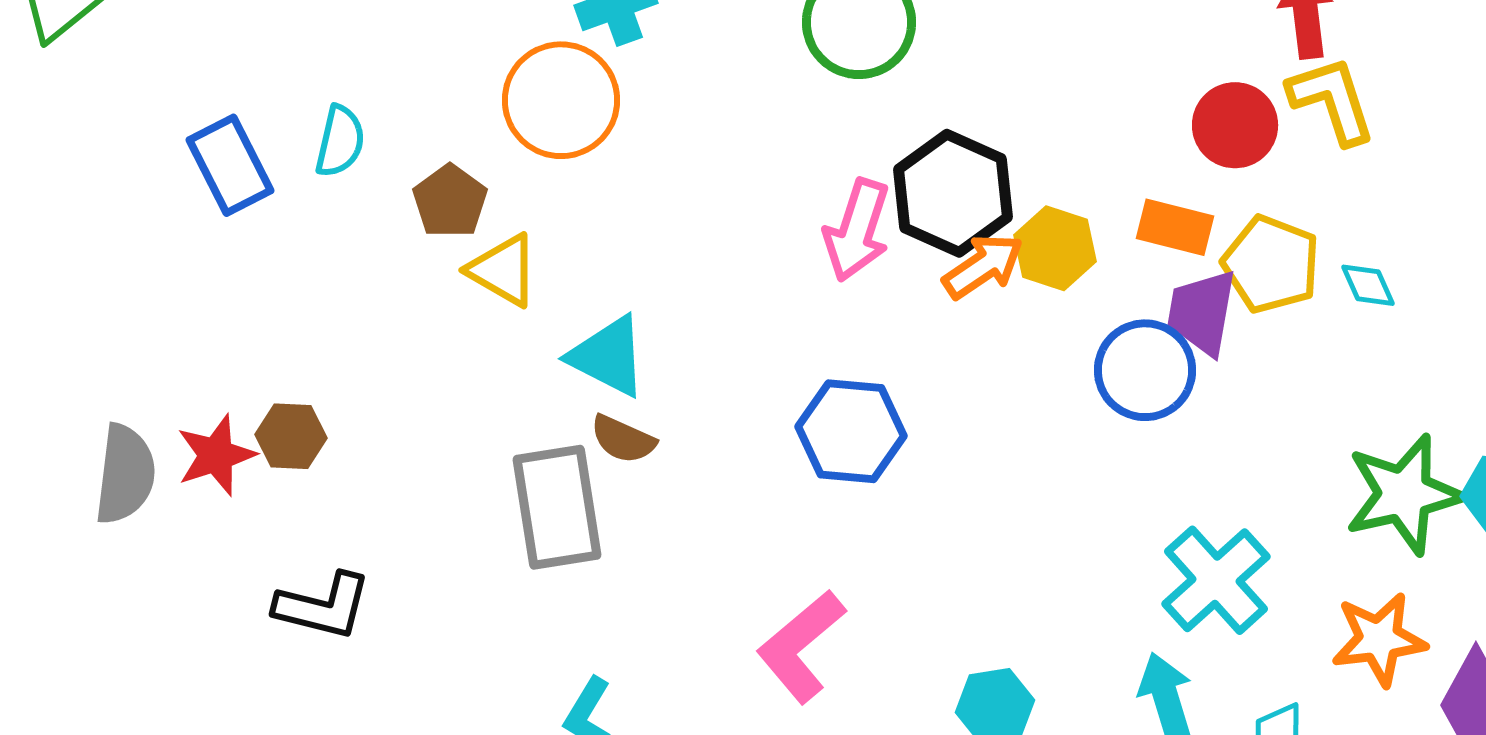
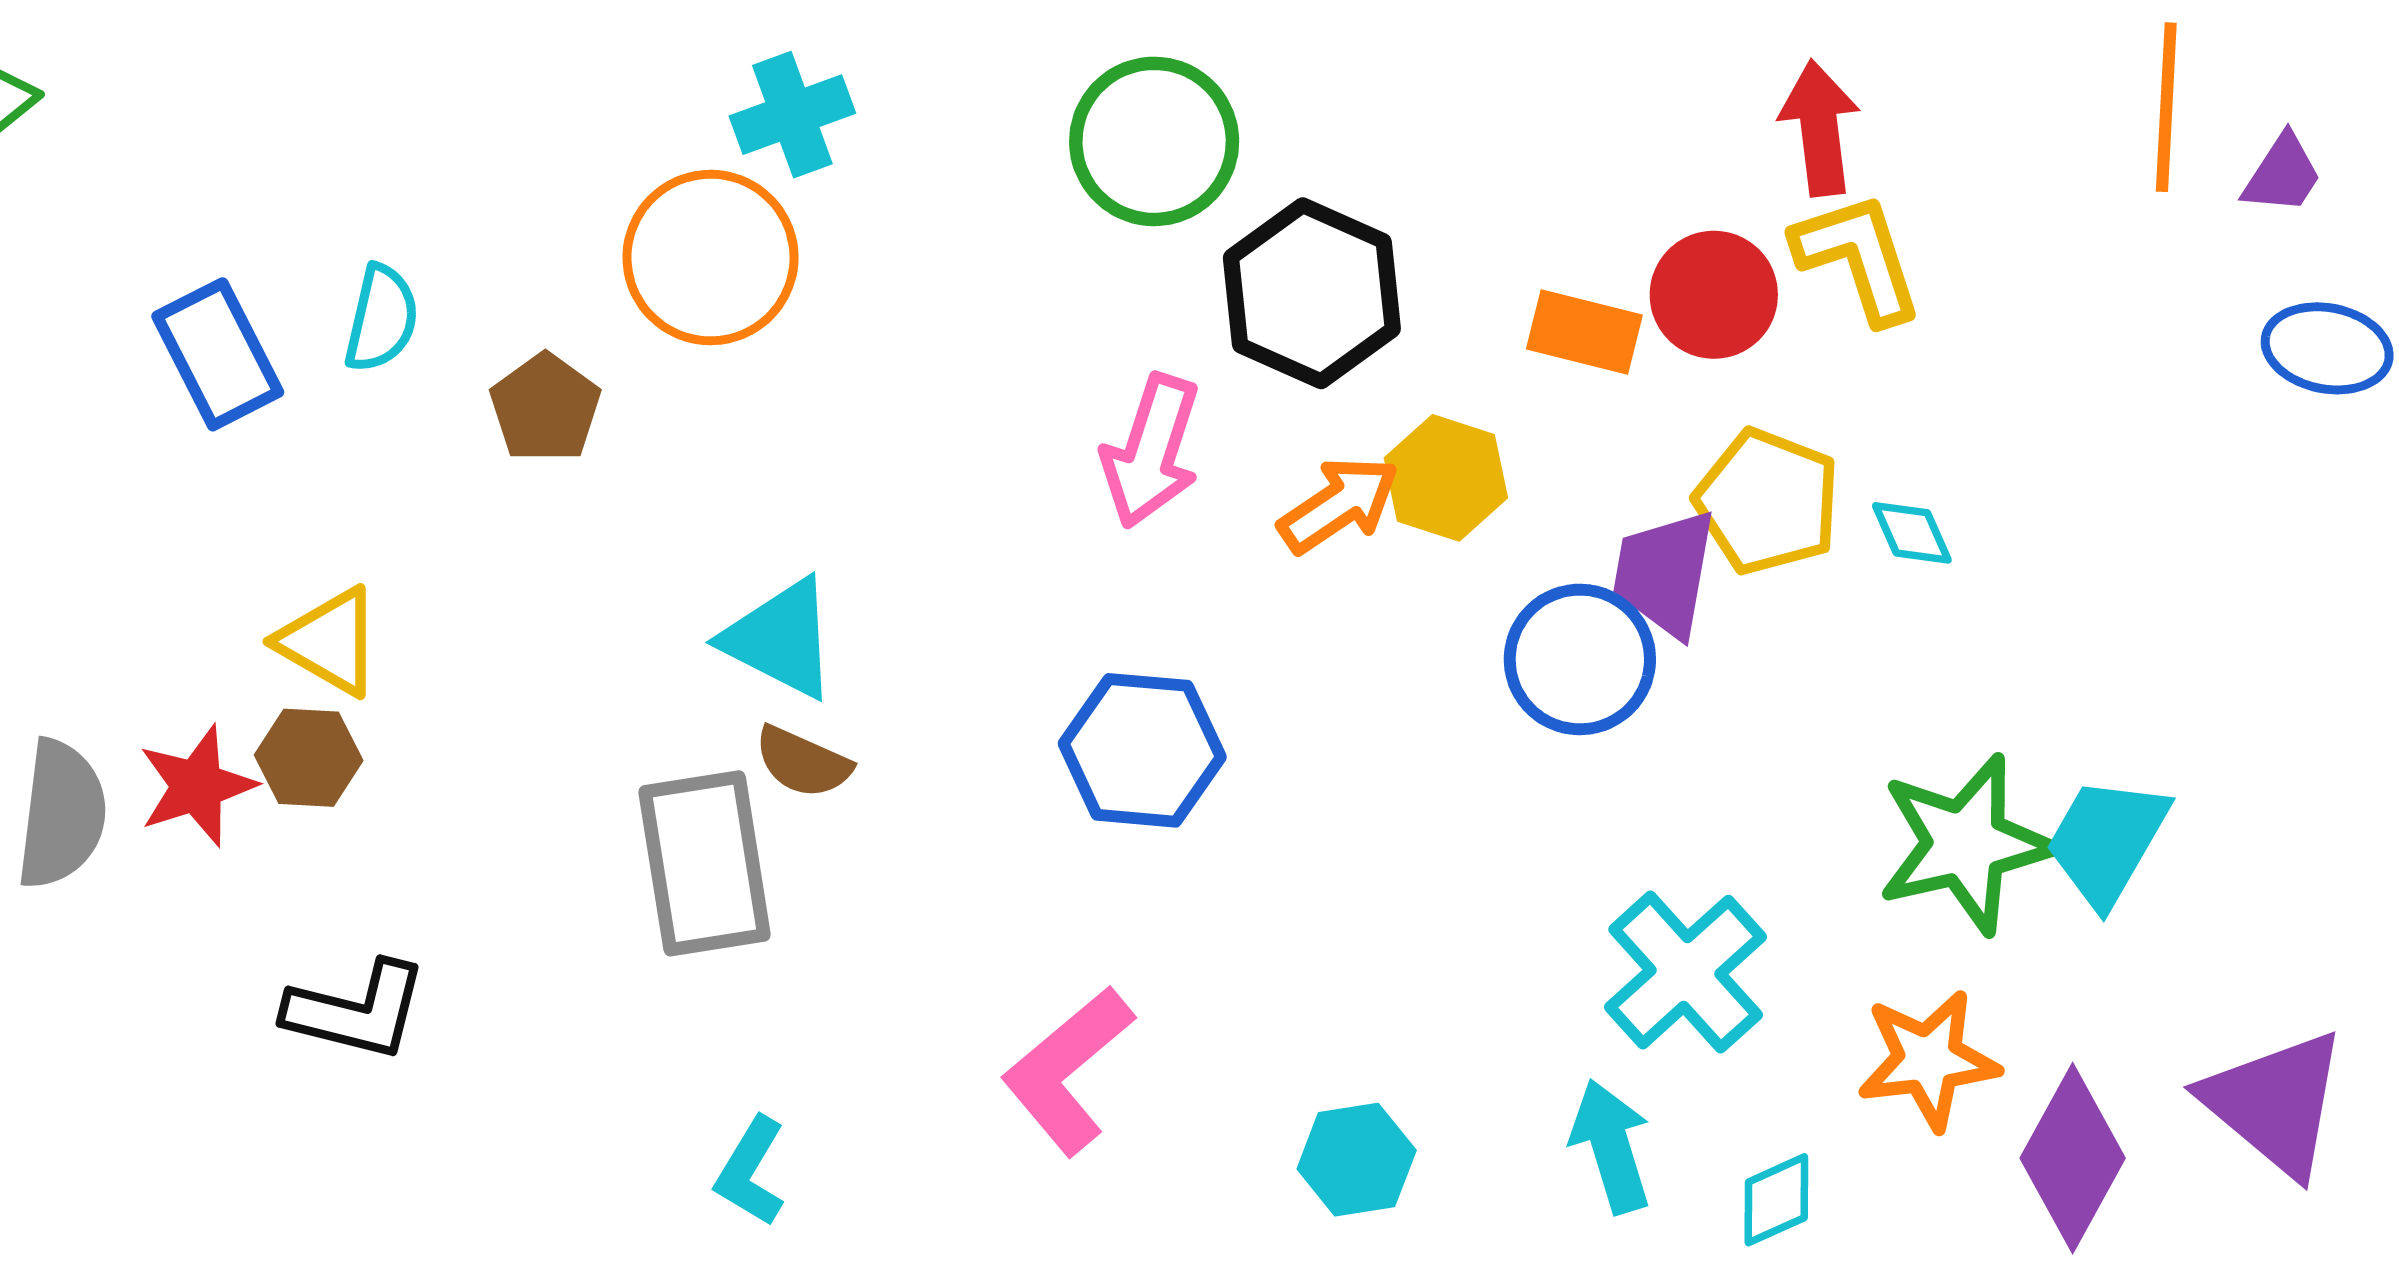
black hexagon: (953, 193) -> (1312, 293), moved
orange rectangle: (1175, 227) -> (1584, 332), moved
yellow triangle: (503, 270) -> (329, 642), moved

